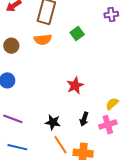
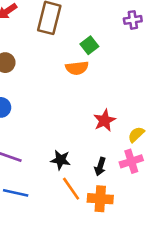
orange semicircle: (43, 39) -> (77, 68), moved
red star: (75, 85) -> (105, 120), moved
black arrow: (84, 119) -> (100, 167), moved

